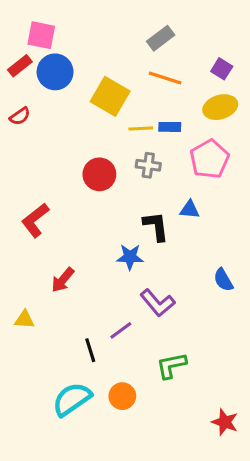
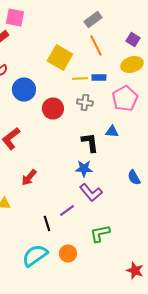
blue circle: (55, 72) -> (24, 90), moved
orange line: (165, 78) -> (96, 46), turned 45
blue star: (130, 257) -> (84, 168), moved

